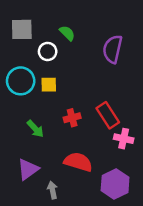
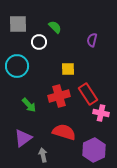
purple semicircle: (113, 49) -> (92, 40), size x0.6
yellow square: (49, 85) -> (68, 69), moved
red cross: (72, 118) -> (59, 96), size x1.5

